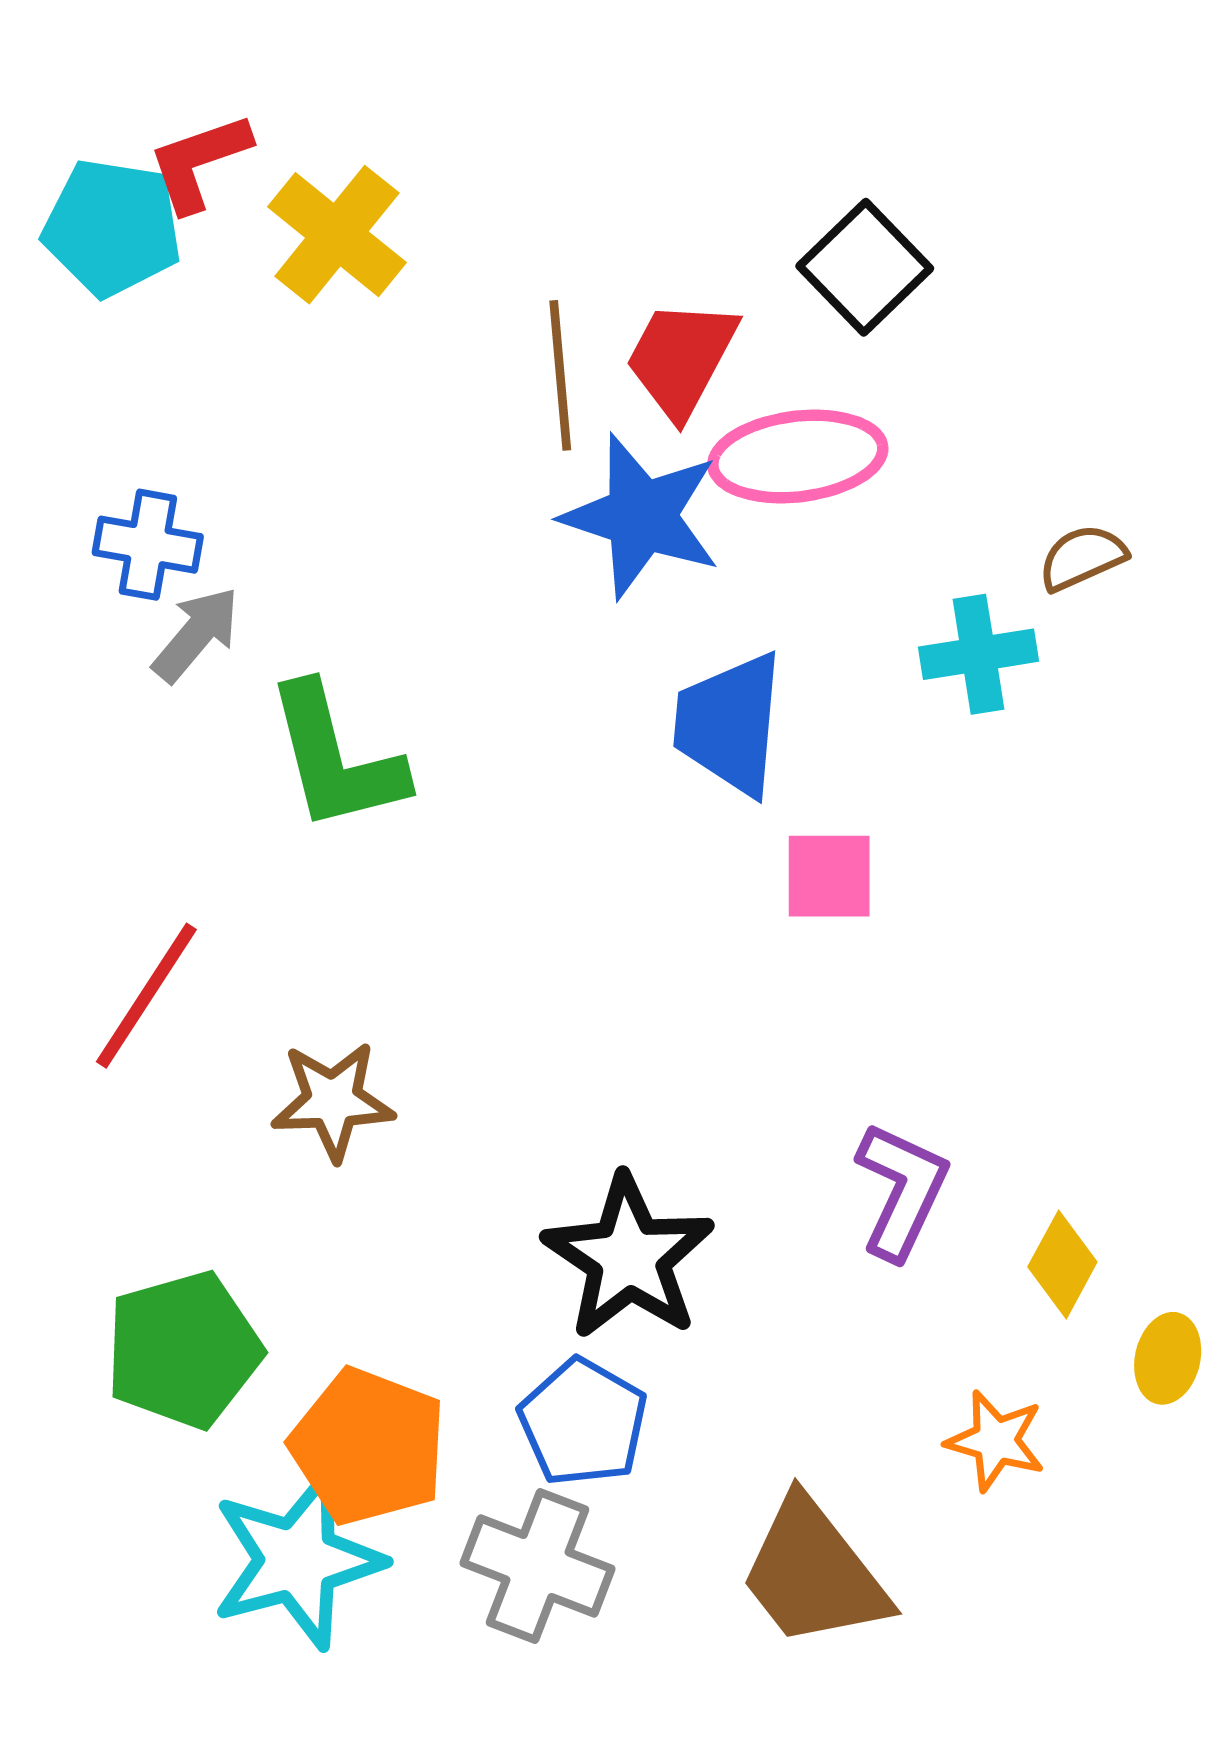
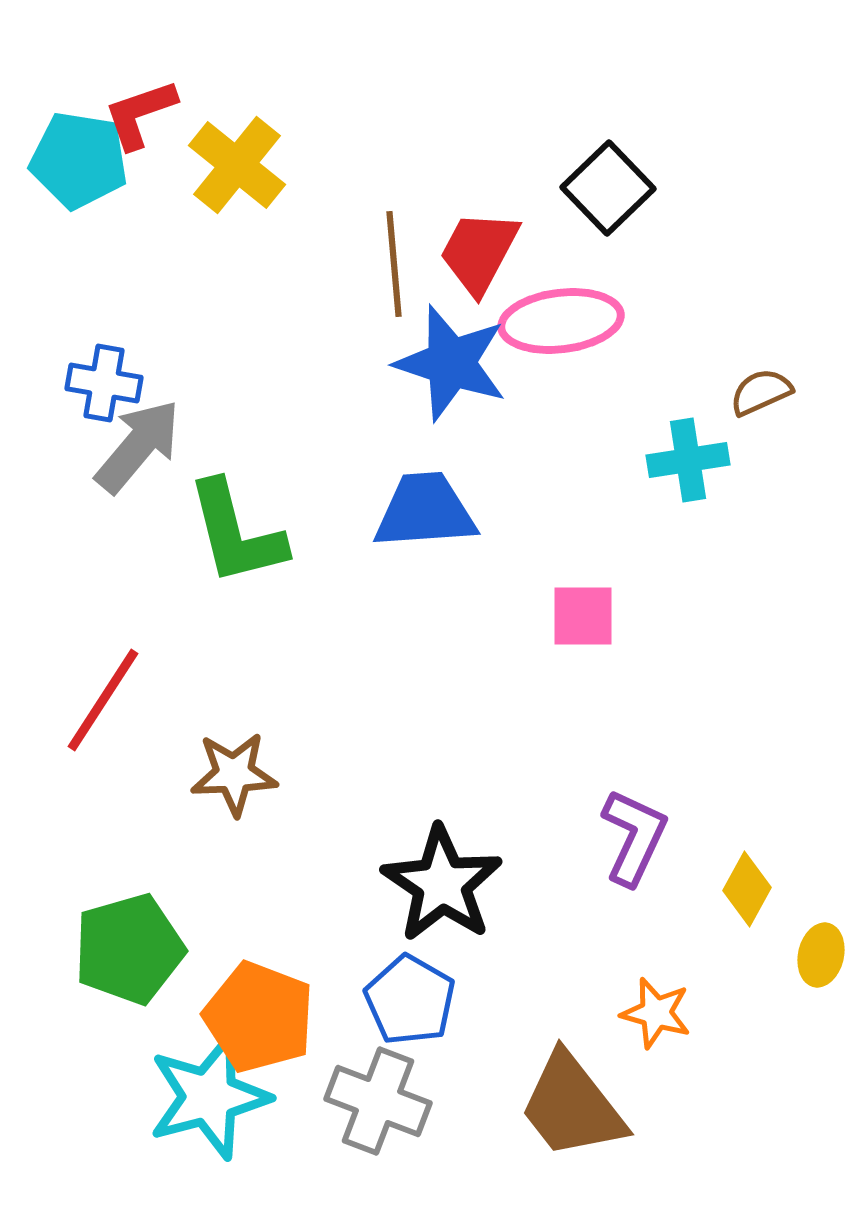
gray arrow: (196, 634) -> (138, 446), size x1.4
blue trapezoid: (730, 724) -> (425, 511), moved, turned 81
orange star: (996, 1441) -> (656, 1013), moved

